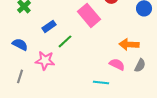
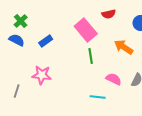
green line: (65, 41) -> (91, 56), moved, turned -56
blue semicircle: (20, 44) -> (17, 40), moved
orange arrow: (129, 44) -> (124, 47), moved, turned 30

